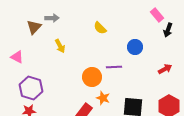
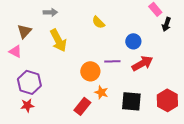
brown triangle: (34, 27) -> (24, 31), moved
yellow arrow: (60, 46) -> (58, 40), size x1.6
red arrow: (165, 69) -> (142, 63), moved, size x1.5

